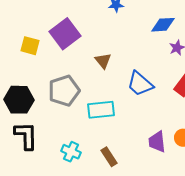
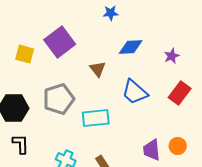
blue diamond: (163, 25) -> (131, 47), moved
black L-shape: (26, 136) -> (21, 144), size x0.7

